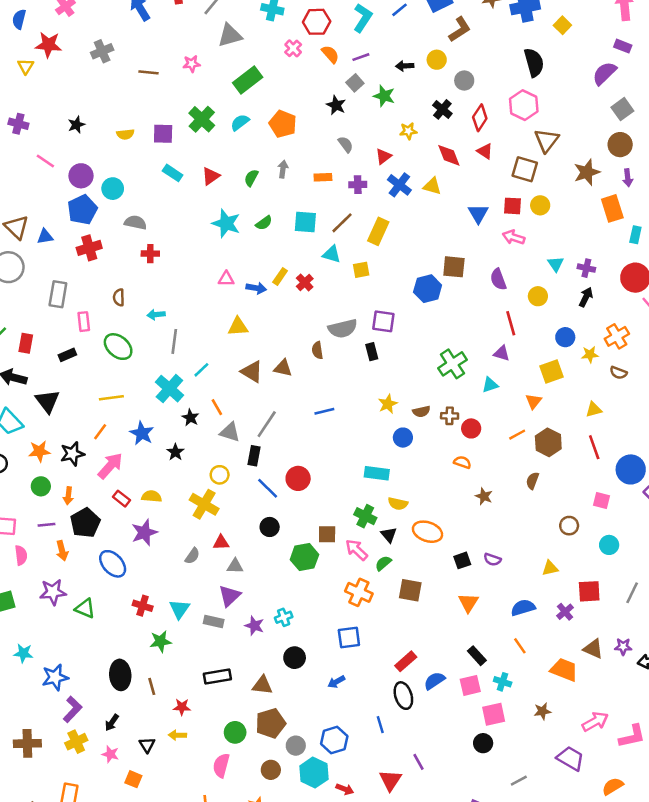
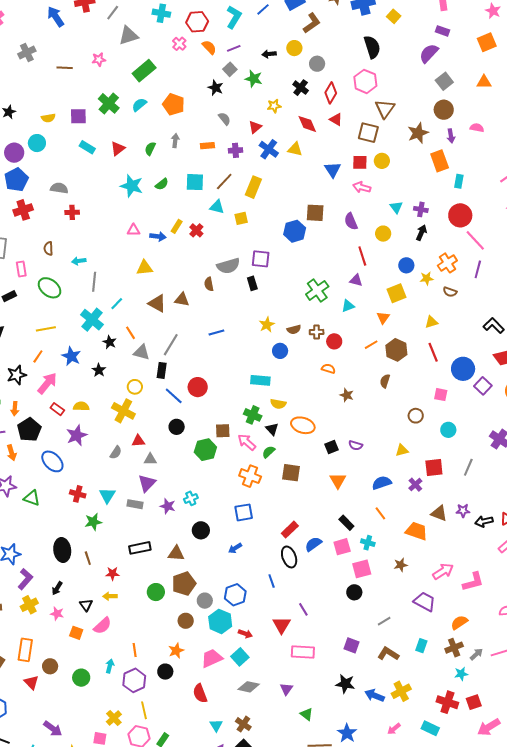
cyan circle: (113, 189) -> (37, 143), moved
pink semicircle: (221, 765) -> (102, 626), moved, turned -144

